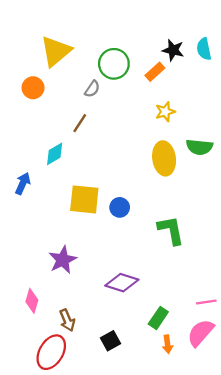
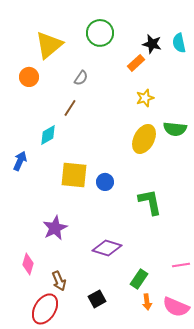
green circle: (114, 64) -> (100, 33), moved
yellow ellipse: (164, 158) -> (144, 139), turned 36
pink semicircle: (201, 333) -> (176, 307), moved, turned -108

